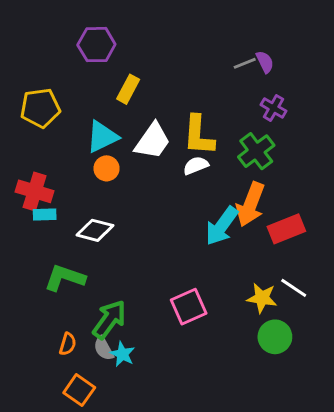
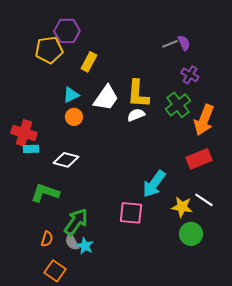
yellow pentagon: (40, 108) -> (49, 50), moved
cyan triangle: (102, 137) -> (71, 95), size x0.7
orange arrow: (250, 204) -> (204, 120), moved
cyan arrow: (222, 226) -> (154, 184), moved
pink square: (189, 307) -> (131, 213), turned 30

